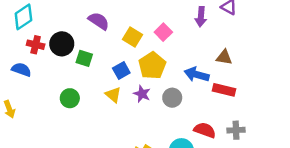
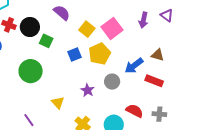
pink square: (163, 32) -> (112, 28), size x1.5
blue arrow: (197, 74) -> (134, 66), turned -60
purple star: (142, 94) -> (88, 90), moved
yellow triangle: (113, 95) -> (58, 103), moved
green circle: (70, 98) -> (31, 71), size x1.5

